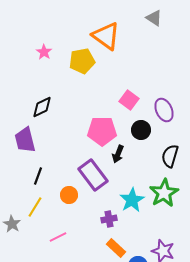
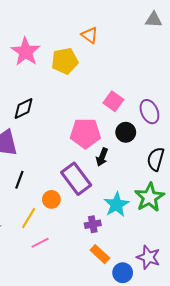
gray triangle: (154, 18) -> (154, 20), moved, turned -30
orange triangle: (106, 36) -> (90, 35), size x0.6
pink star: (44, 52) -> (26, 52), size x1.8
yellow line: (35, 207) -> (29, 218), moved

